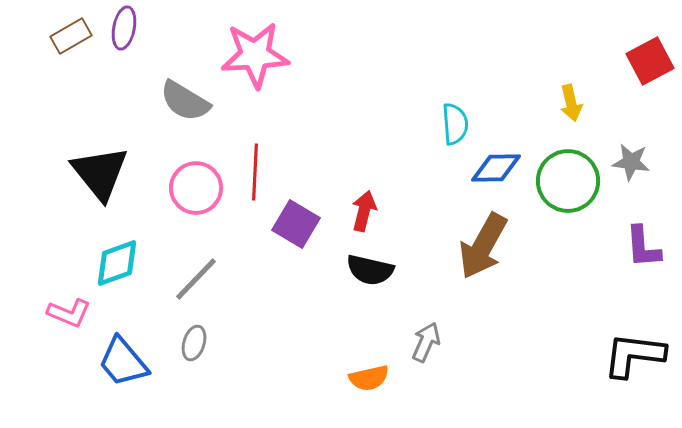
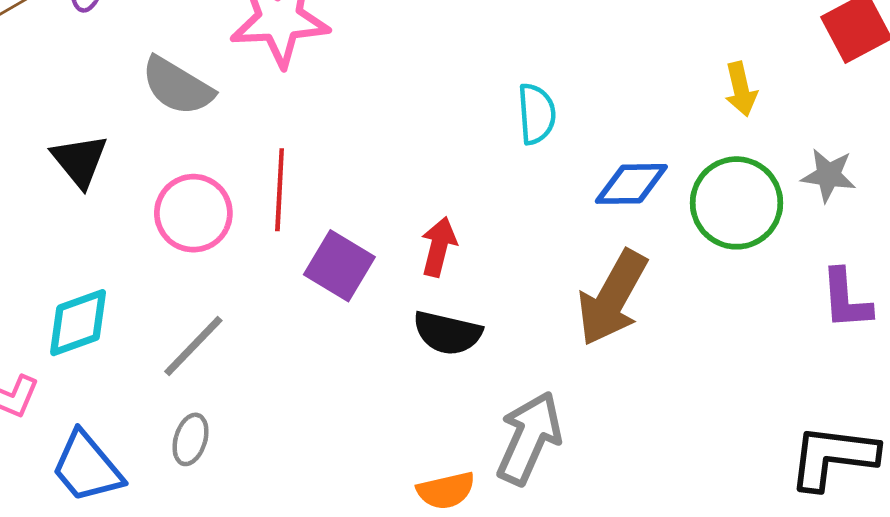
cyan semicircle: (455, 124) -> (536, 114), moved
black triangle: (100, 173) -> (80, 161), moved, size x0.7
gray arrow: (426, 342) -> (529, 438), size x1.6

